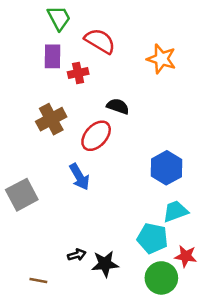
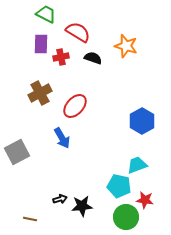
green trapezoid: (59, 18) -> (46, 14), turned -35
black semicircle: (118, 106) -> (93, 58), moved
blue hexagon: (166, 168) -> (142, 121), moved

